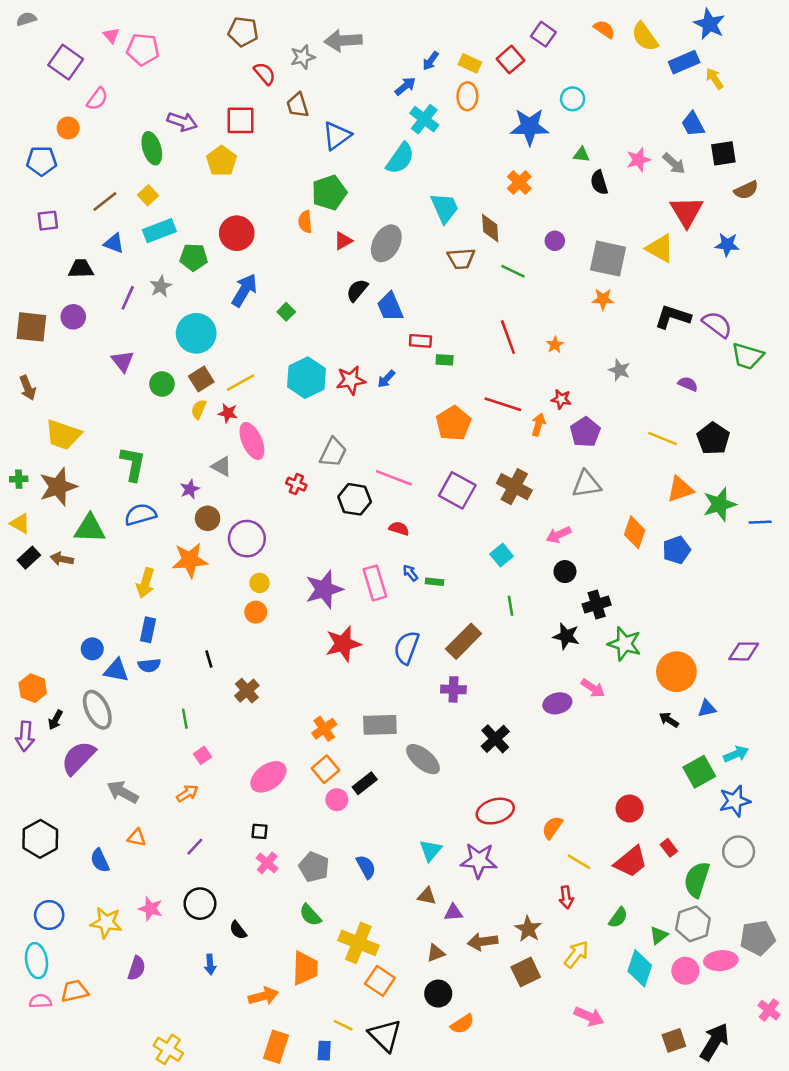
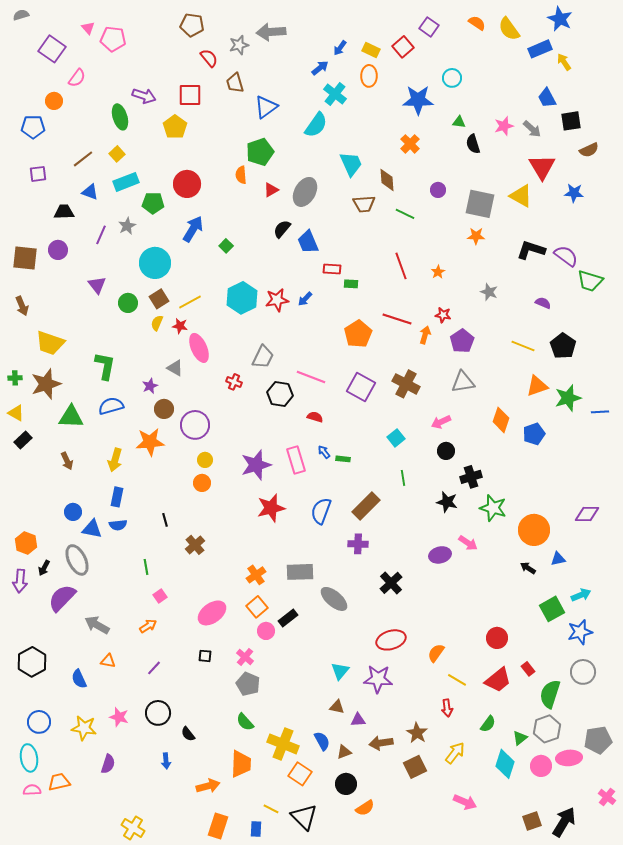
brown arrow: (62, 559) -> (67, 461), moved, turned -126
pink cross: (267, 863) -> (245, 657), moved
blue semicircle: (366, 867) -> (322, 741), moved

